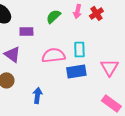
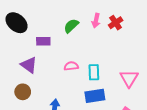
cyan rectangle: (79, 49) -> (94, 72), moved
pink semicircle: (53, 55) -> (71, 66), size x0.6
blue rectangle: (76, 71) -> (95, 96), moved

